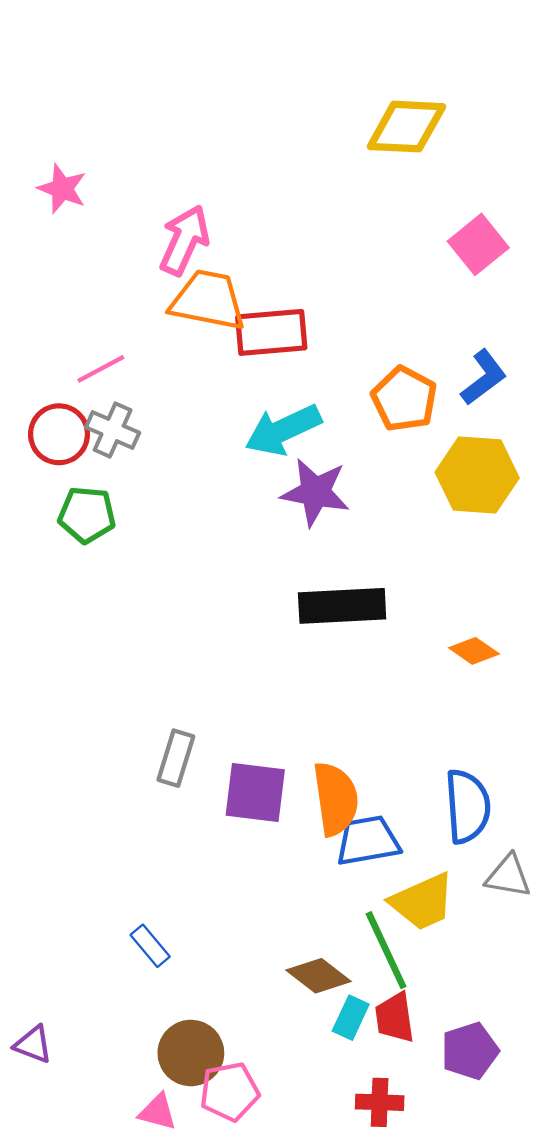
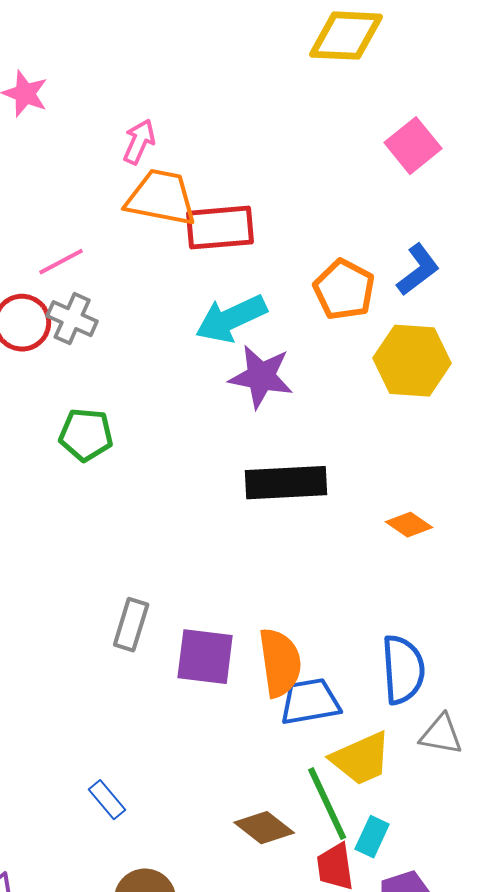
pink arrow: (184, 240) -> (139, 142), size x0.7
green pentagon: (87, 515) -> (86, 435), moved
cyan rectangle: (351, 1018) -> (372, 837), moved

